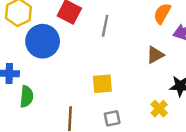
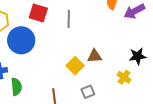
brown triangle: (155, 55) -> (94, 56), moved, turned 35
yellow square: (102, 84) -> (75, 66), turned -30

